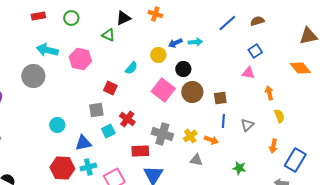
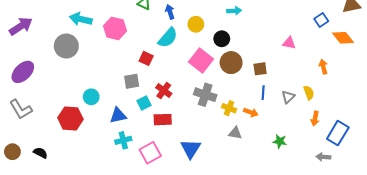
blue arrow: (175, 43) -> (170, 12), moved, turned 96
blue square: (255, 51) -> (321, 20), moved
cyan semicircle: (131, 68) -> (168, 38), size x1.5
orange arrow: (269, 93) -> (323, 67), moved
yellow semicircle: (279, 116) -> (309, 93), moved
gray cross: (162, 134) -> (205, 95), moved
yellow cross: (190, 136) -> (229, 108), turned -32
red rectangle: (140, 151) -> (163, 120), moved
red hexagon: (62, 168) -> (70, 119), moved

